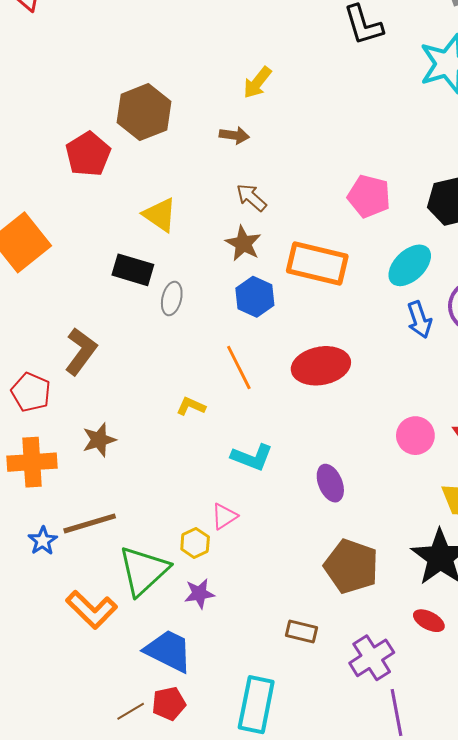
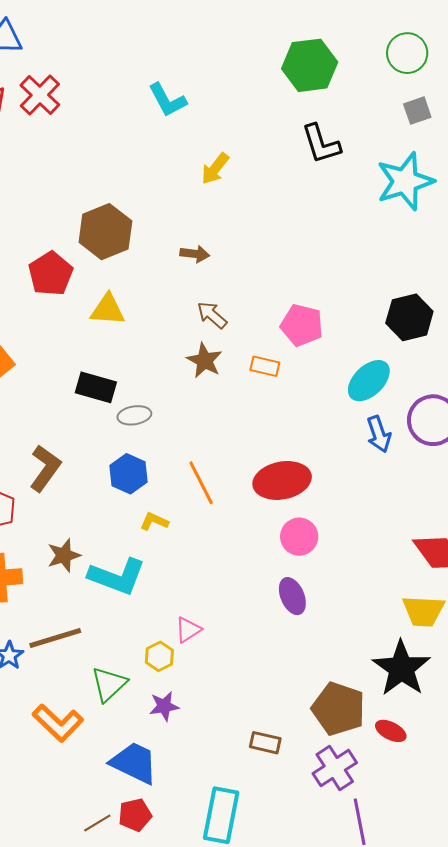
yellow arrow: (257, 83) -> (215, 169), moved
pink pentagon: (369, 196) -> (302, 325), moved
yellow triangle: (160, 215) -> (108, 310), moved, turned -30
orange rectangle: (317, 263) -> (265, 366), moved, size x0.5
blue hexagon: (255, 297) -> (129, 474), moved
gray ellipse: (172, 298) -> (134, 415), turned 68
pink circle: (415, 436) -> (299, 537), moved
cyan L-shape: (252, 457) -> (117, 577), moved, size x1.4
brown pentagon: (351, 566) -> (339, 709), moved
green triangle: (144, 571) -> (109, 684), size x0.7

